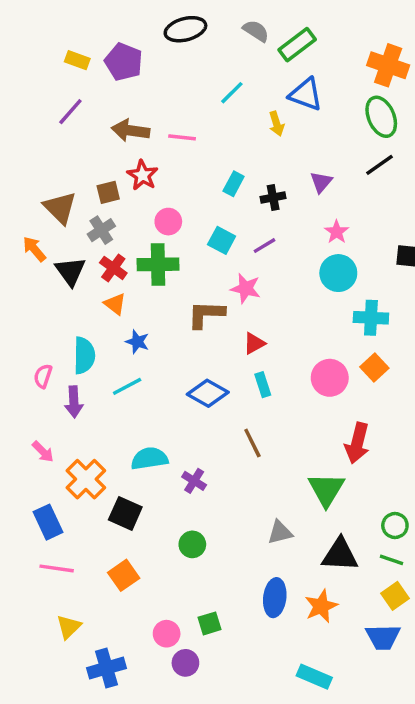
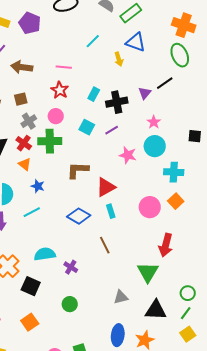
brown arrow: (131, 131) -> (22, 67), moved
black line: (380, 165) -> (165, 83), moved
red star: (143, 175) -> (60, 90), moved
black cross: (273, 197) -> (117, 102), size x1.5
gray cross: (101, 230) -> (29, 121), moved
pink star: (246, 289) -> (128, 155), moved
red triangle: (254, 343) -> (106, 187), size x1.5
green line: (392, 560) -> (186, 313), turned -72

